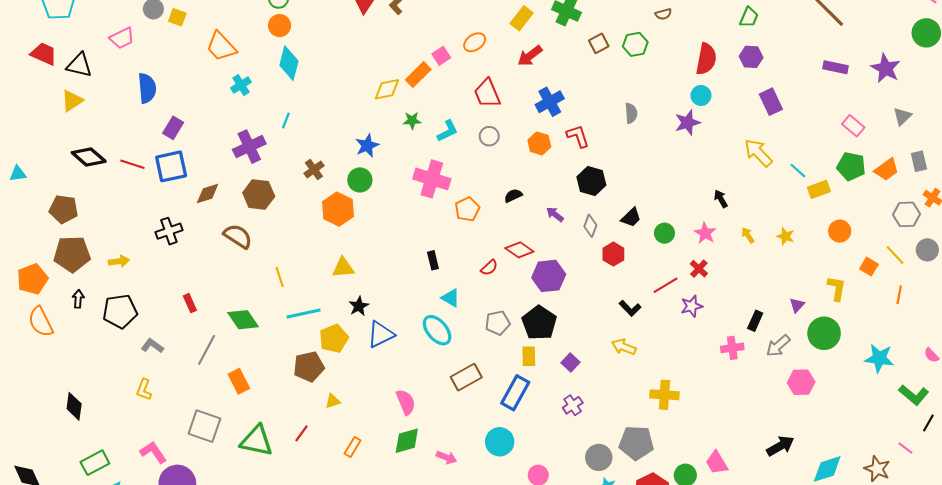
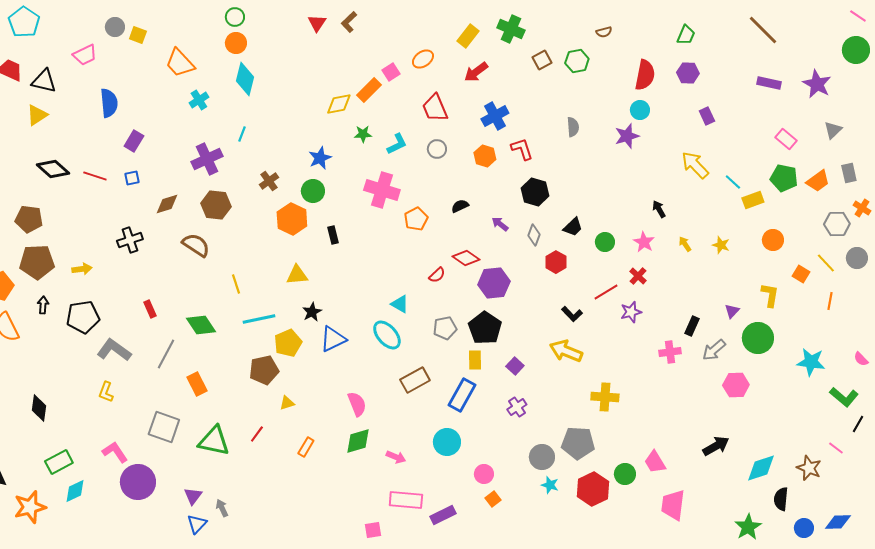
purple rectangle: (771, 102) -> (707, 116), size x0.7
blue square: (171, 166) -> (132, 178), size x0.5
black rectangle: (433, 260) -> (333, 235), moved
gray L-shape: (152, 346) -> (114, 350), size x1.6
yellow arrow: (624, 347) -> (566, 351), size x1.4

